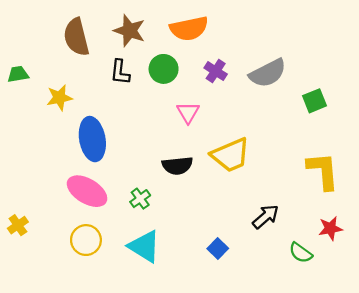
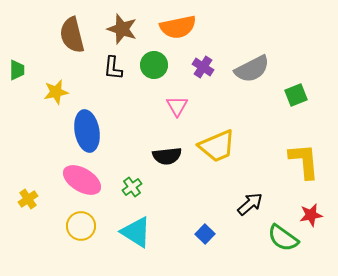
green trapezoid: (18, 74) -> (17, 70), turned 100
yellow cross: (18, 225) -> (28, 199), moved
green semicircle: (301, 253) -> (283, 238), size x1.4

